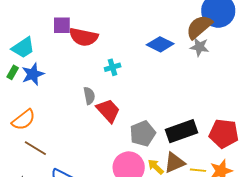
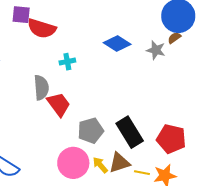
brown semicircle: (199, 27) -> (174, 38), moved, size x0.5
gray semicircle: (89, 96) -> (41, 88), size x1.4
black rectangle: (182, 131) -> (130, 132), turned 72

